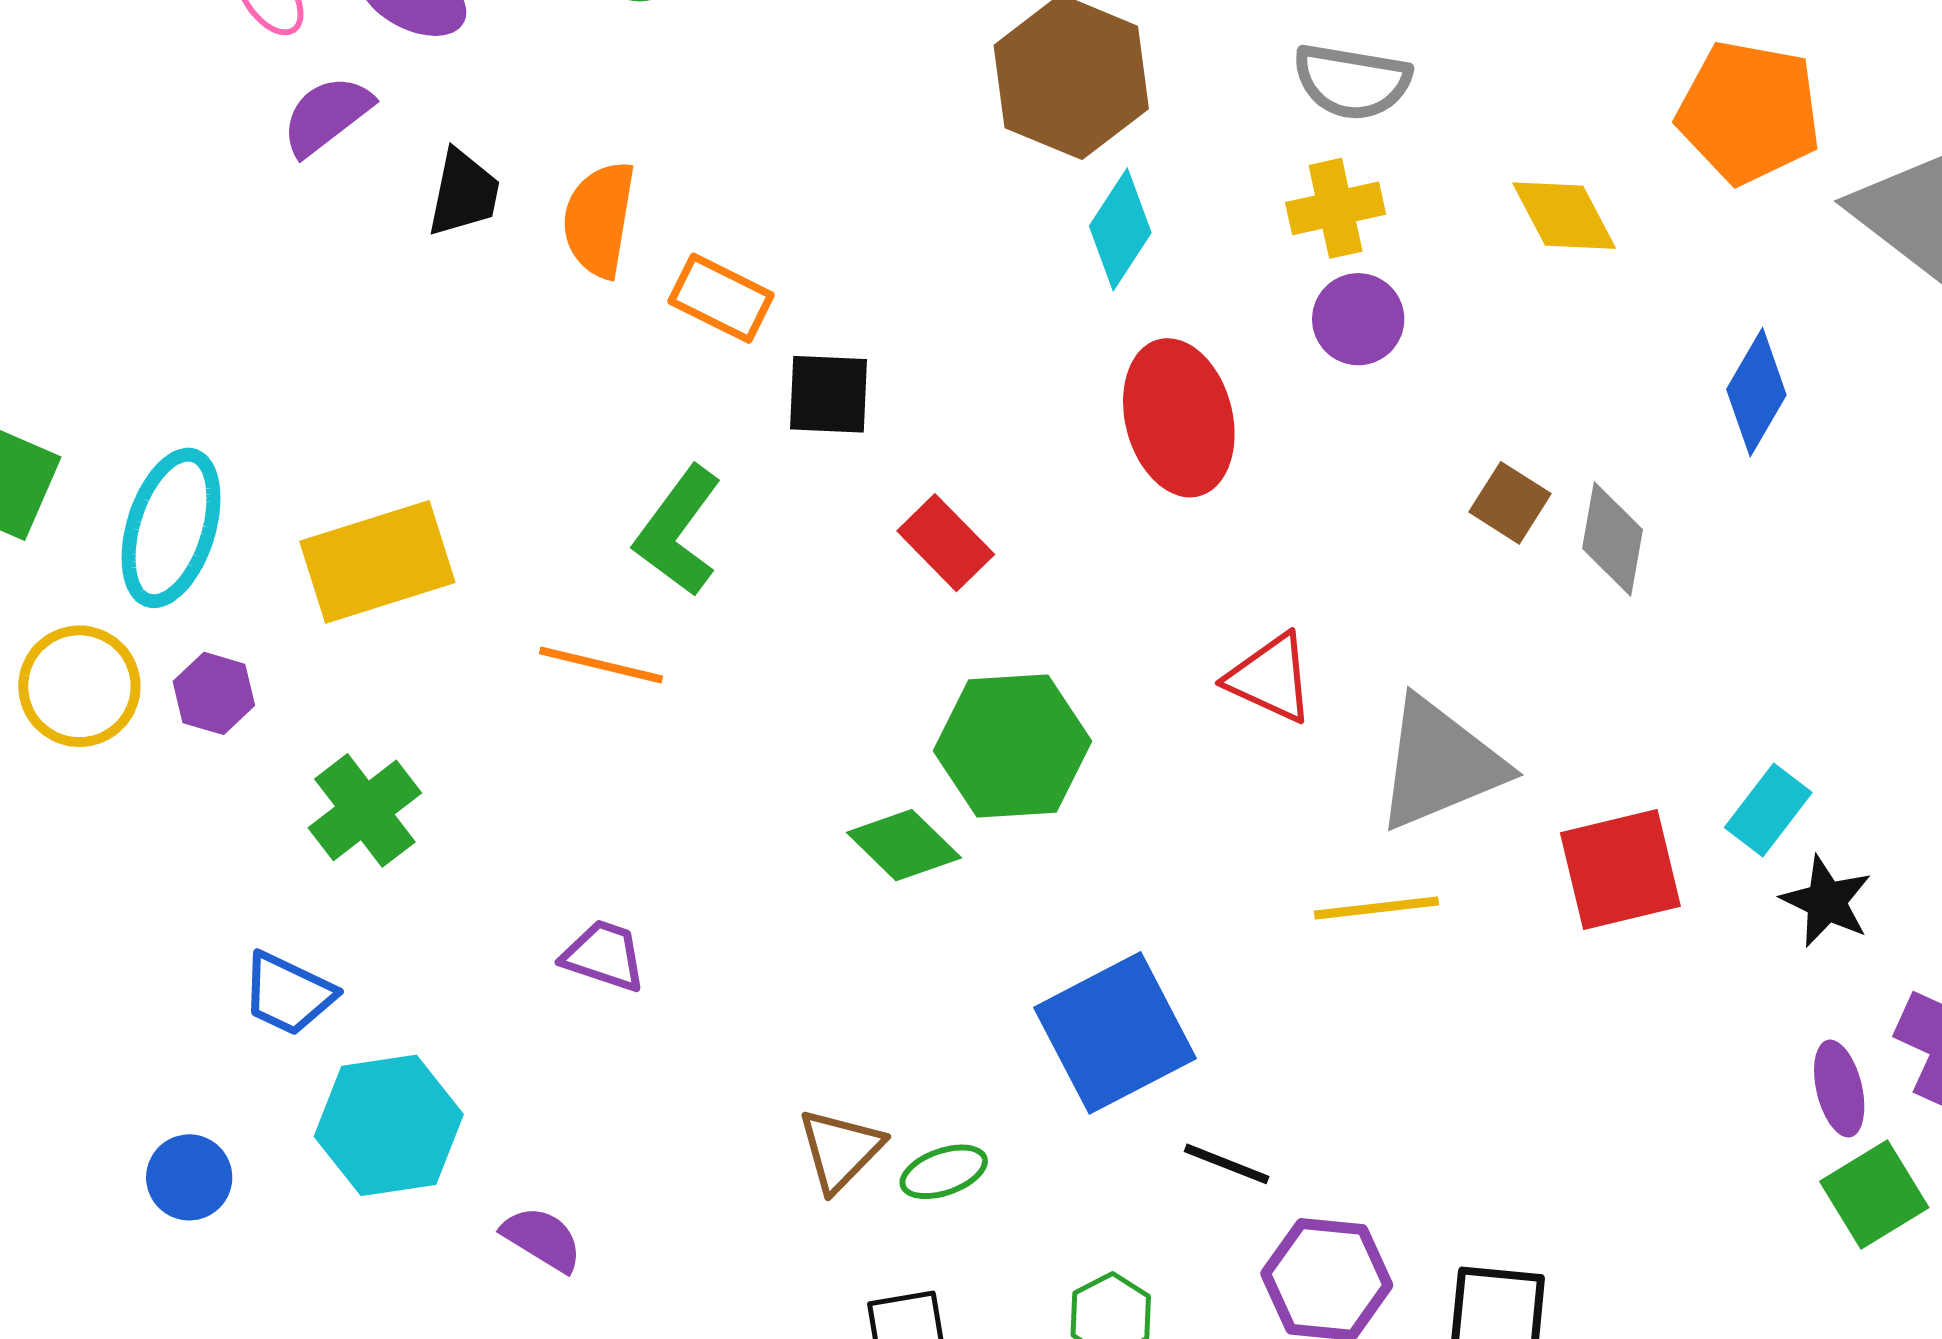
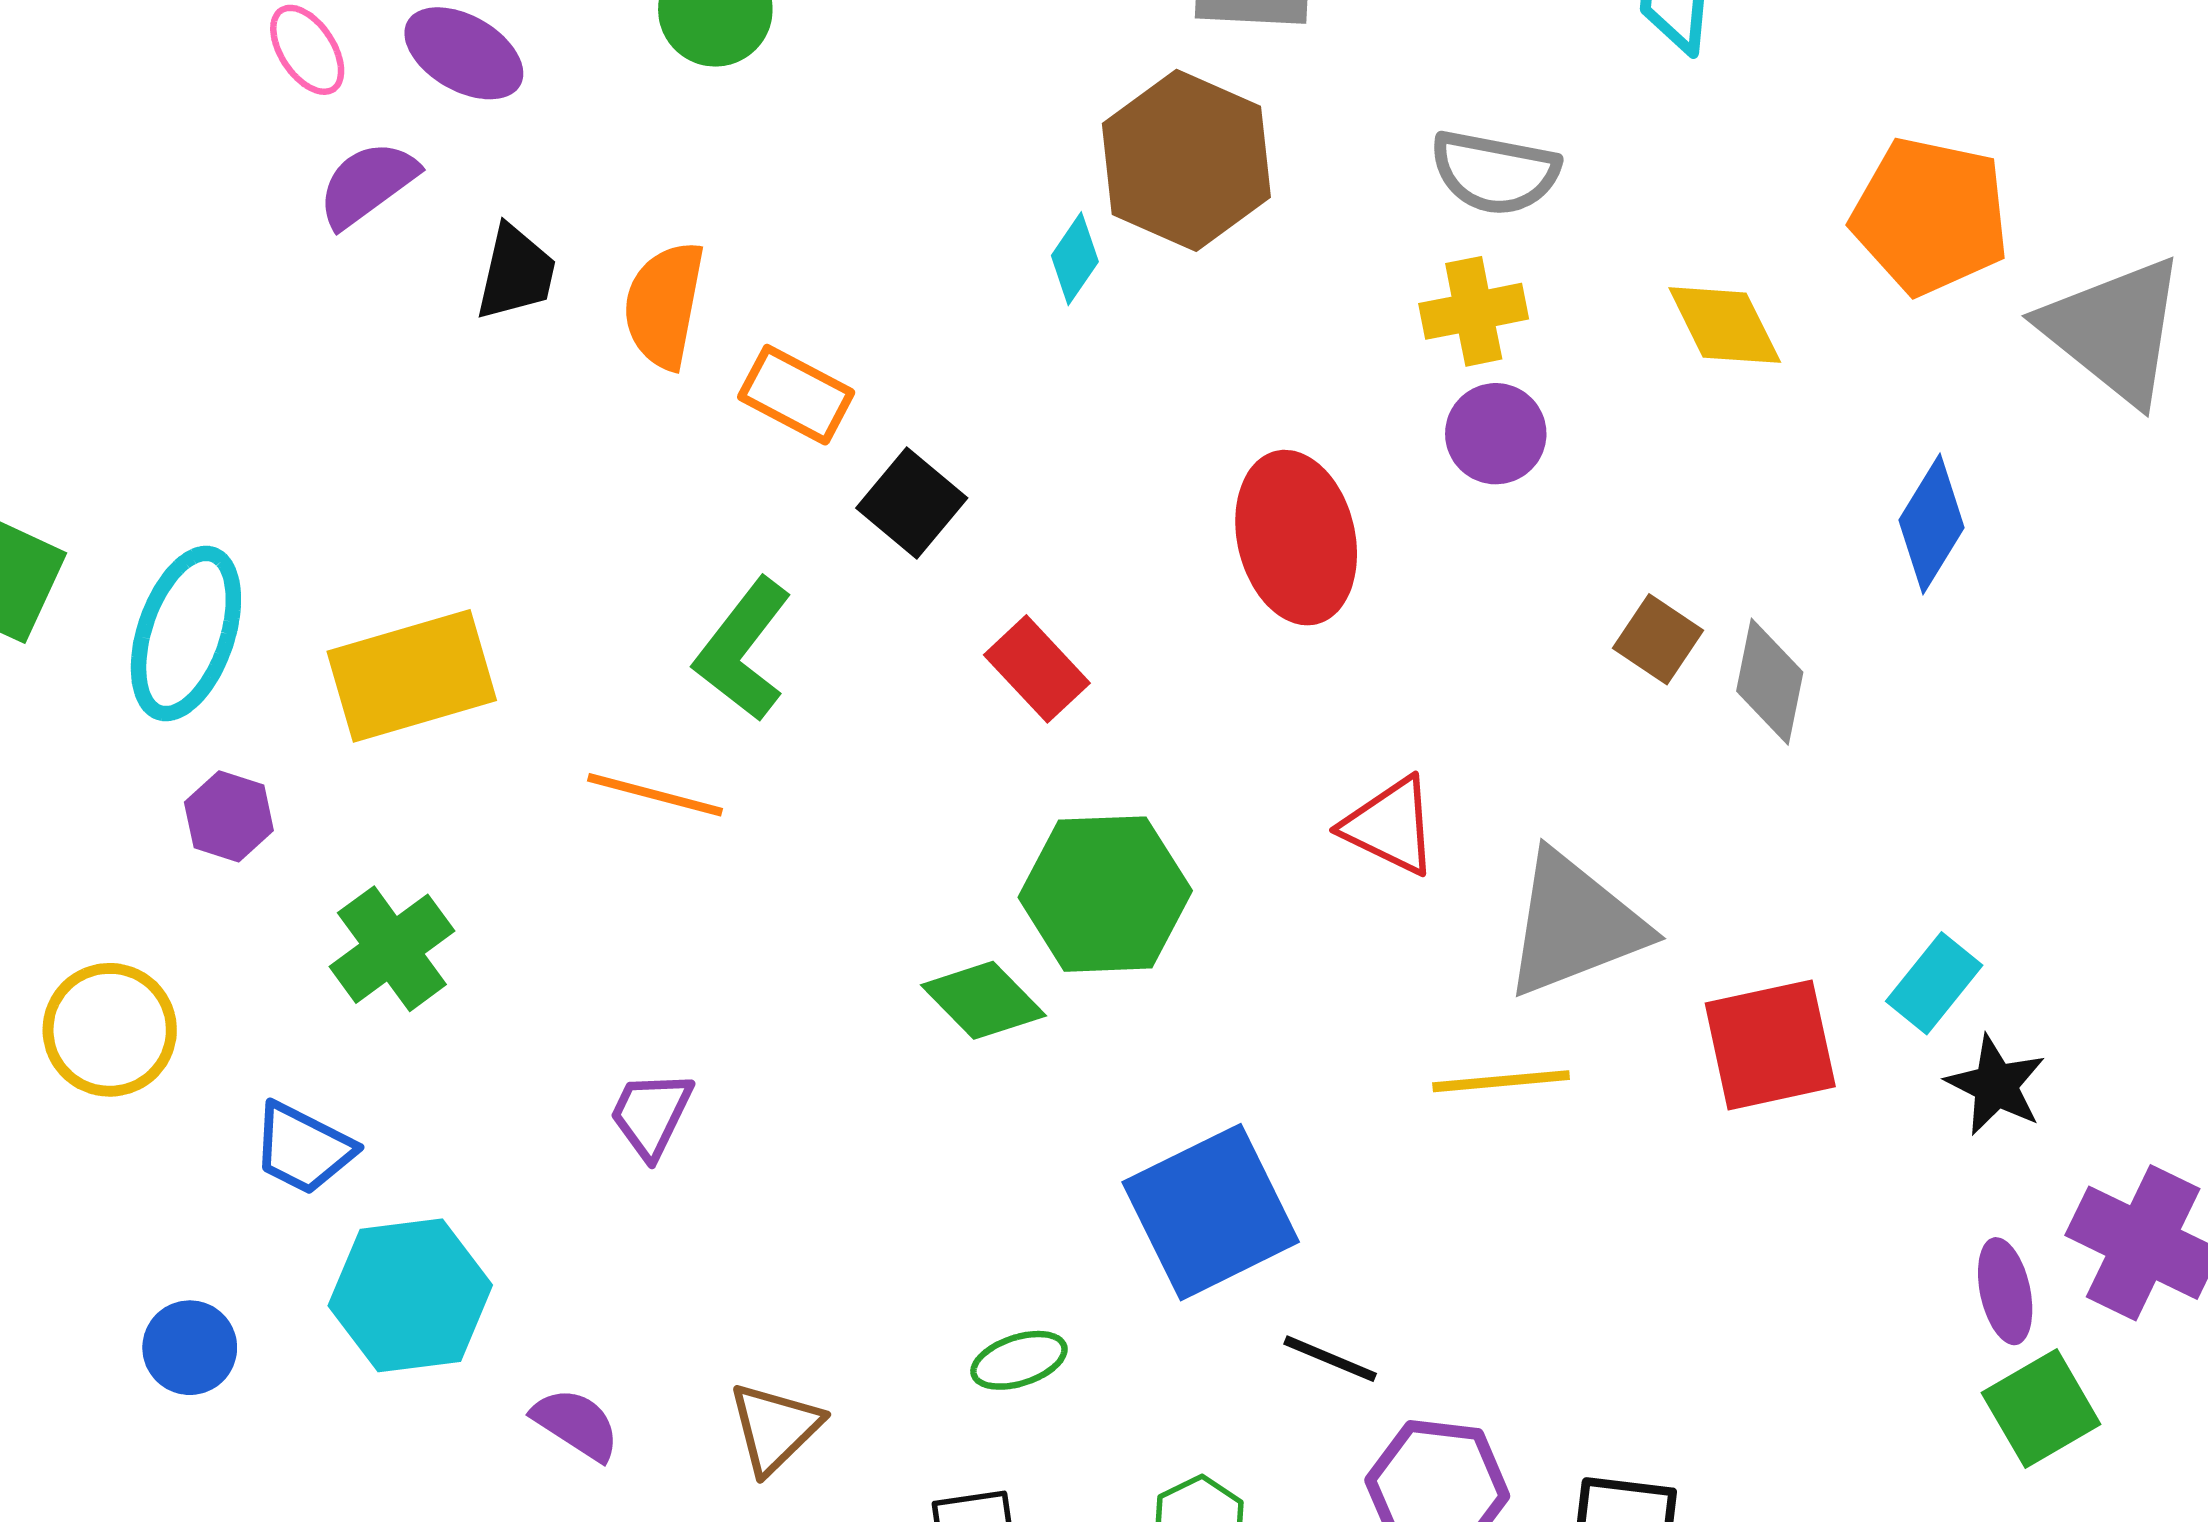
cyan diamond: (1120, 229) -> (1075, 259), moved, size x0.7
black square: (828, 394) -> (912, 503), turned 36
yellow circle: (79, 686) -> (110, 1030), moved
purple trapezoid: (604, 956) -> (651, 1114), turned -84
brown triangle: (840, 1150) -> (775, 1428), moved

